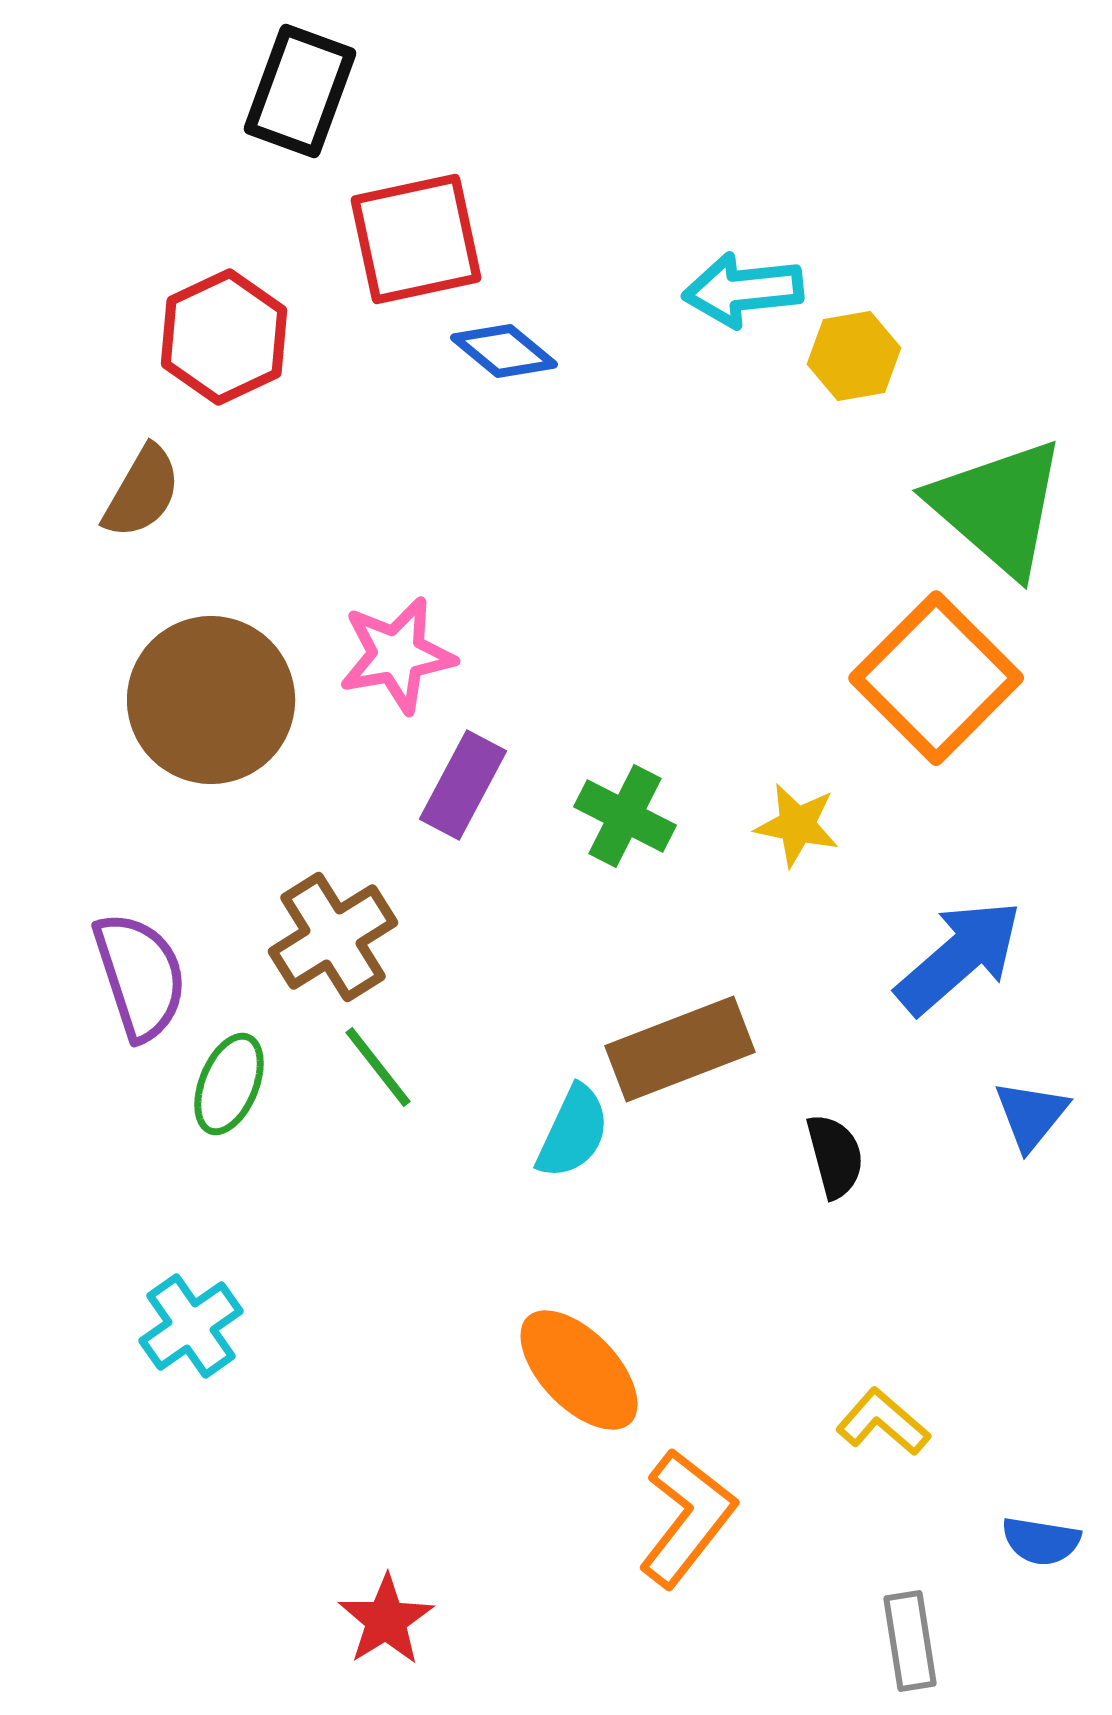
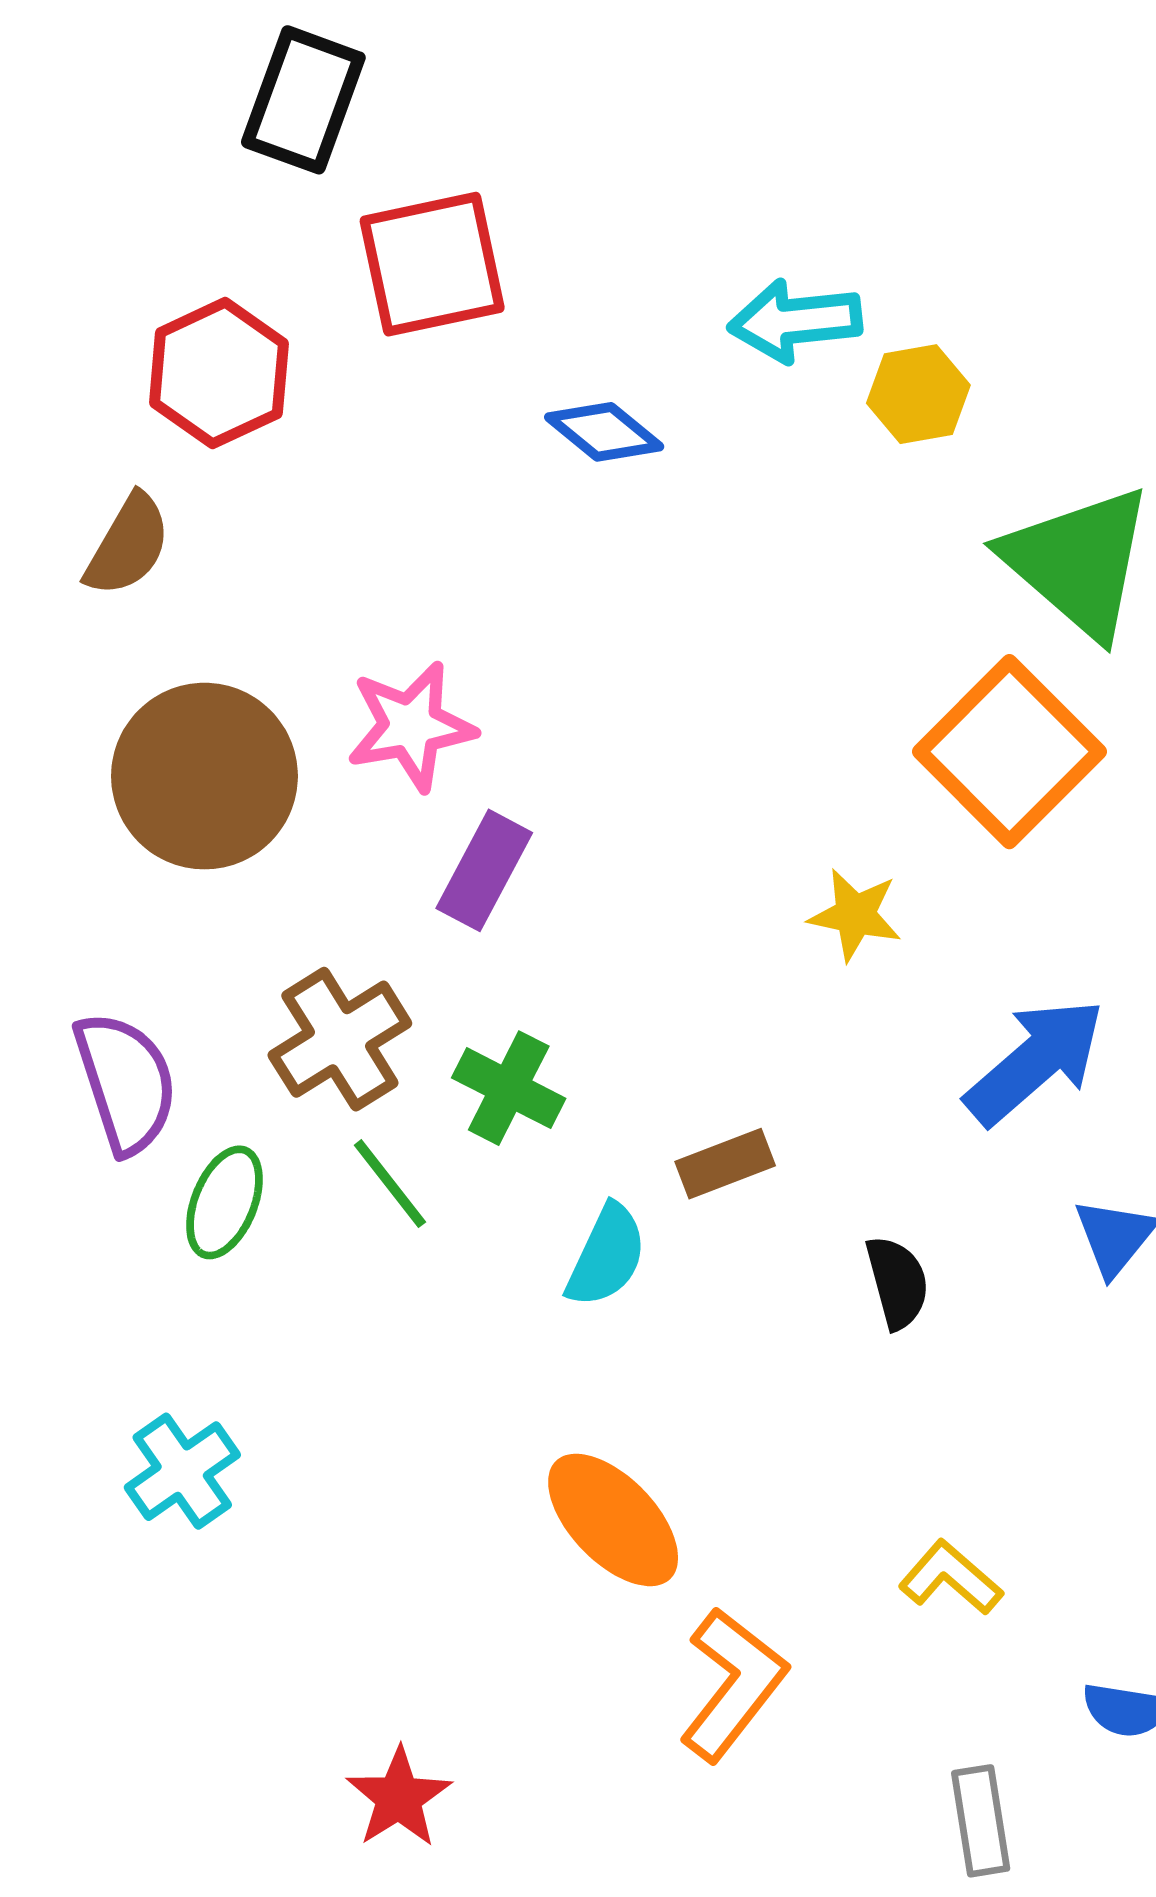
blue diamond: (504, 351) -> (604, 432), moved
green cross: (625, 816) -> (509, 1088), moved
brown rectangle: (680, 1049) -> (725, 1164), size x0.6

